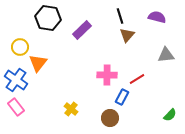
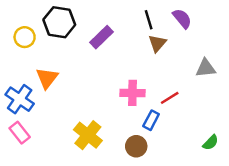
purple semicircle: (157, 17) -> (182, 19), moved, turned 36
yellow circle: (20, 47) -> (25, 37), moved
yellow cross: (71, 109) -> (88, 135), size x1.6

